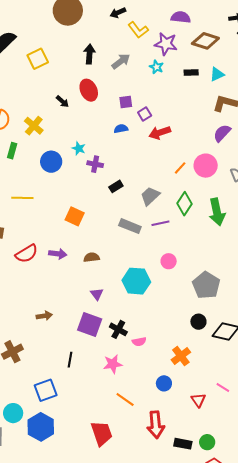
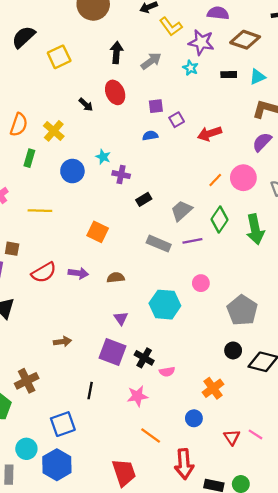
red arrow: (160, 133) -> (210, 134), moved
pink line: (223, 387) -> (256, 434), moved

